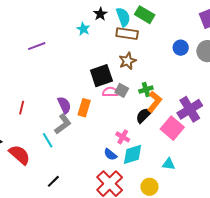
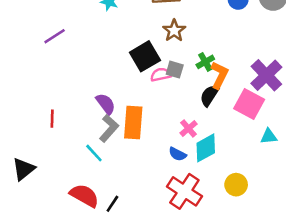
orange rectangle: (84, 108) -> (133, 122), moved, size x1.4
pink cross: (123, 137) -> (189, 128), turned 32
red semicircle: (20, 155) -> (84, 196), moved
cyan triangle: (169, 164) -> (269, 136), moved

